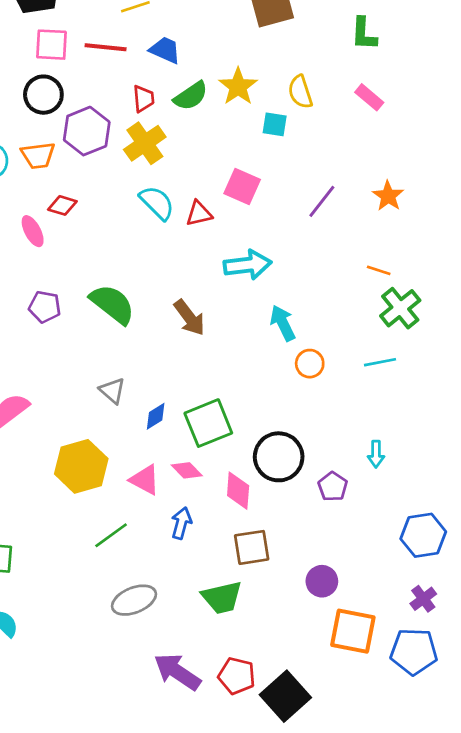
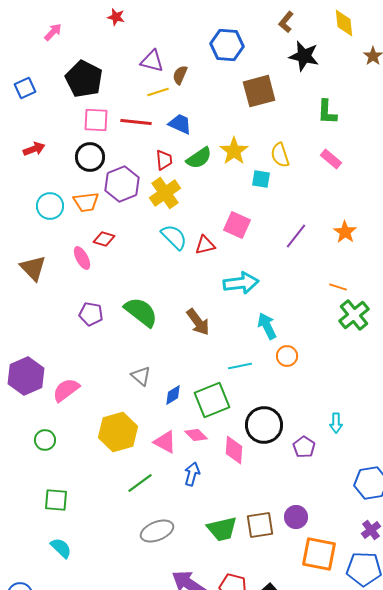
cyan line: (380, 362) -> (240, 366), moved
brown square: (252, 547) -> (260, 525), moved

